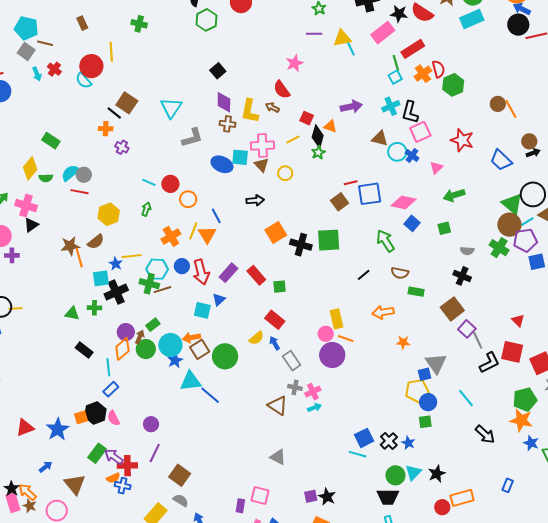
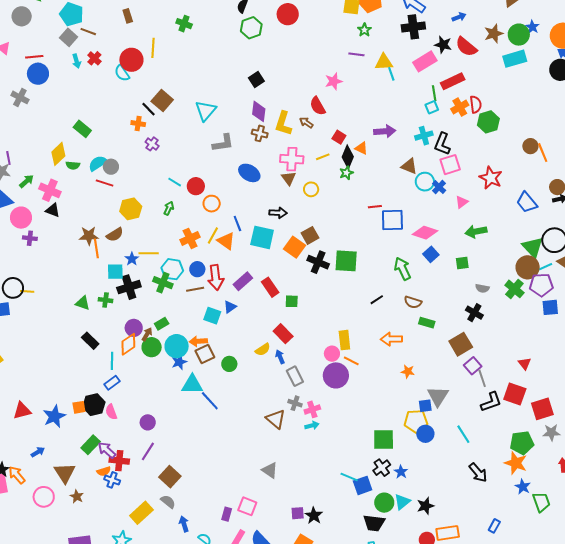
cyan square: (240, 157) -> (262, 237), moved, size x1.4
brown square: (340, 202) -> (310, 235), moved
black triangle: (31, 225) -> (53, 210), turned 49
orange square: (276, 233) -> (294, 247), turned -30
orange triangle: (207, 235) -> (226, 241), turned -30
brown line: (162, 290) -> (195, 289), moved
green circle: (225, 356) -> (229, 364), size x0.6
green square: (425, 422) -> (384, 440), moved, size x1.6
blue square: (364, 438) -> (363, 485), moved
brown star: (30, 506) -> (77, 496), moved

